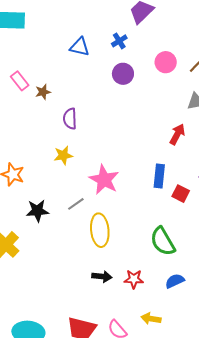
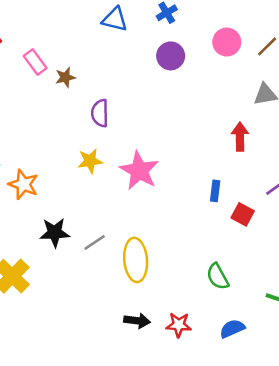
red arrow: (177, 134) -> (240, 137), turned -30
blue rectangle: (159, 176) -> (215, 191), size x0.7
pink star: (104, 180) -> (139, 171), moved
gray line: (76, 204) -> (95, 242), moved
green semicircle: (163, 241) -> (218, 277), size x0.7

